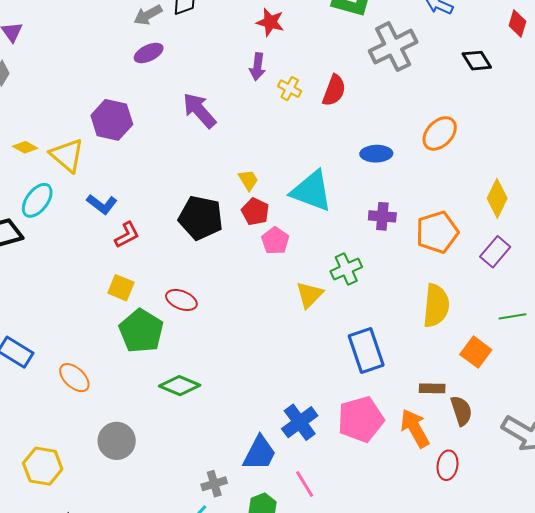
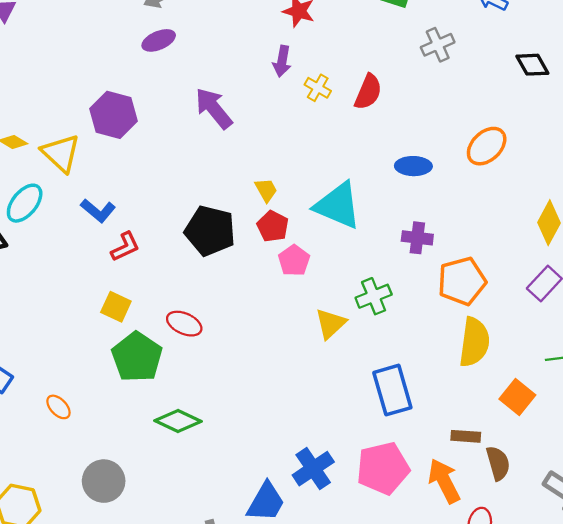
gray cross: (393, 47) -> (438, 45), size x0.6
orange pentagon: (437, 232) -> (462, 281), moved
orange ellipse: (74, 378) -> (58, 407), size x0.7

